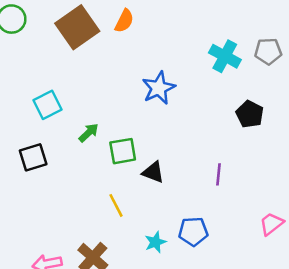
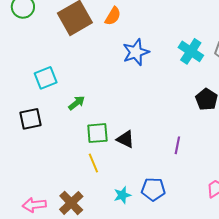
blue star: (159, 88) -> (136, 52), moved
green square: (123, 151) -> (97, 133), moved

